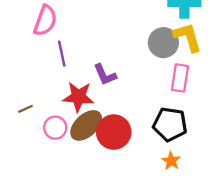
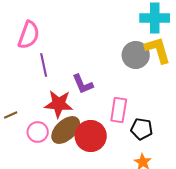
pink rectangle: (180, 78) -> (119, 110), moved
black pentagon: (170, 124) -> (142, 129), size x0.7

